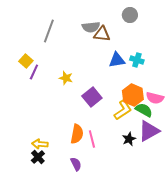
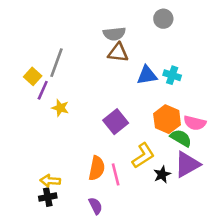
gray line: (49, 31) -> (57, 63), moved
brown triangle: (102, 34) -> (118, 53), moved
yellow star: (66, 78) -> (60, 108), moved
yellow L-shape: (123, 110) -> (143, 156), moved
black cross: (38, 157) -> (48, 197), turned 32

